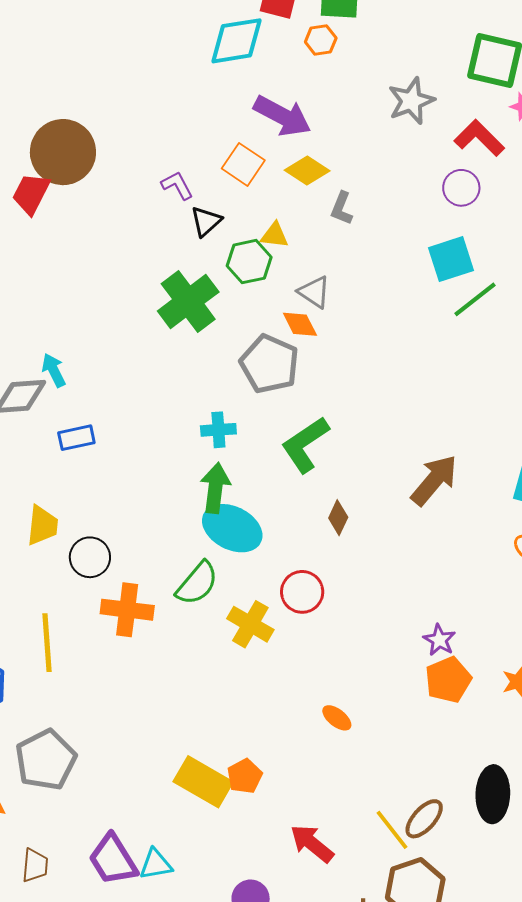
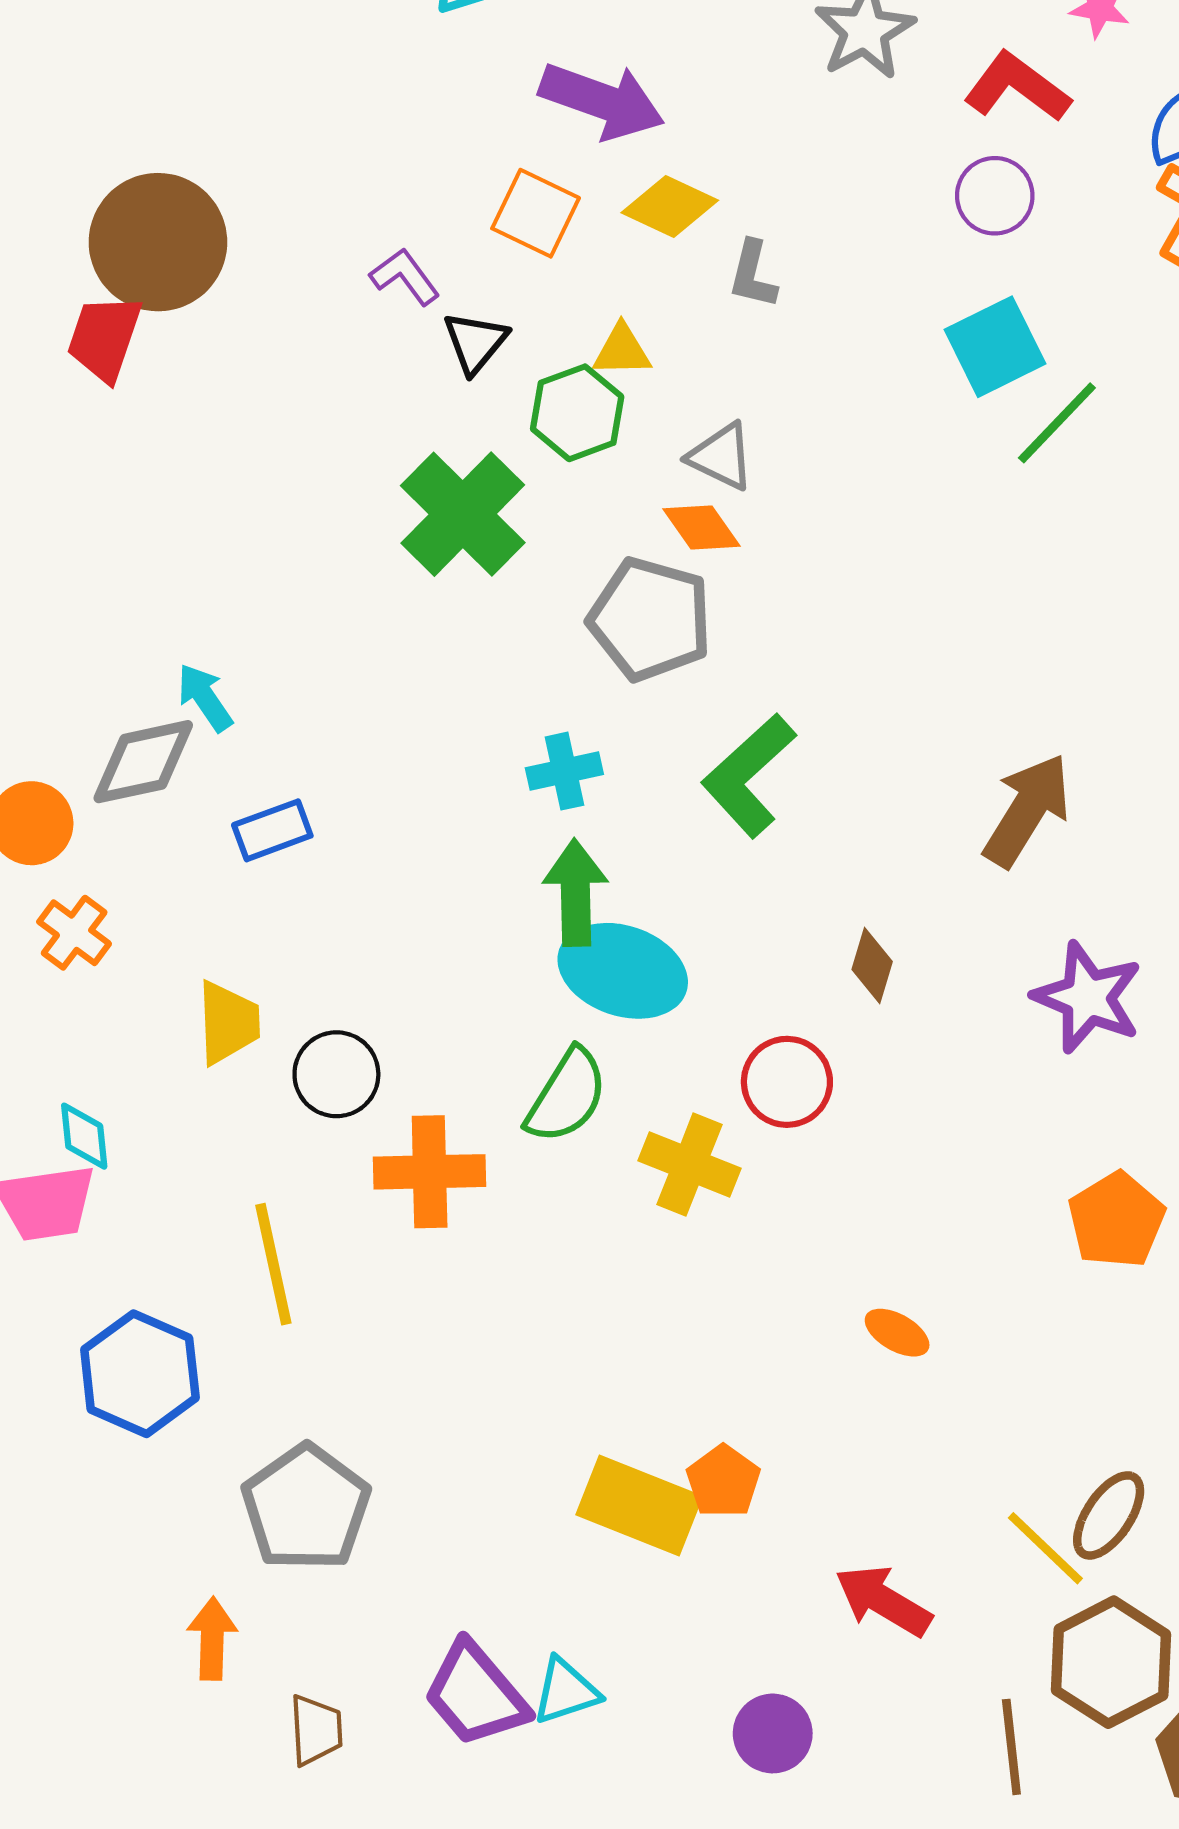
brown diamond: (338, 518) -> (872, 966), moved
purple star: (439, 640) -> (1088, 998), moved, size x1.6

